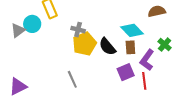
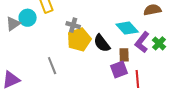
brown rectangle: (130, 47) -> (124, 55), moved
purple L-shape: (147, 60) -> (142, 42), moved
gray line: (72, 79) -> (52, 66), moved

